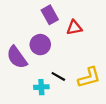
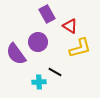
red triangle: (74, 28) -> (70, 26), turned 42
yellow L-shape: (89, 78) -> (80, 48), moved

